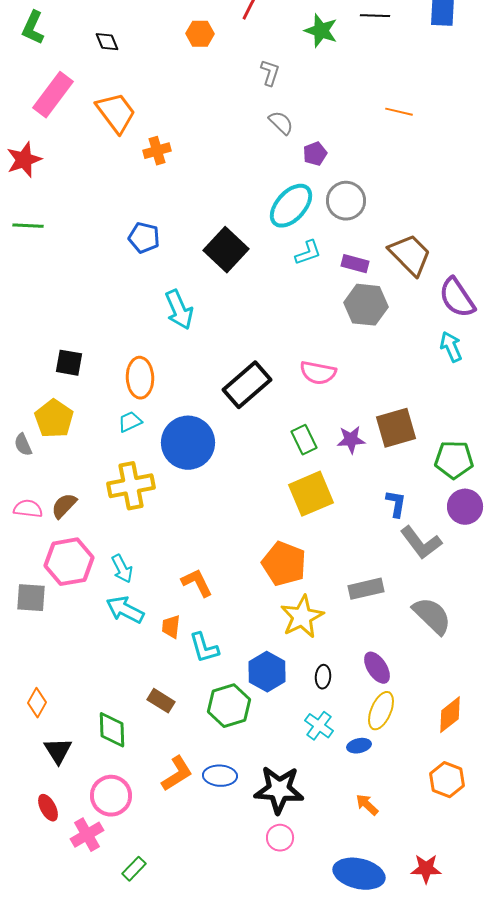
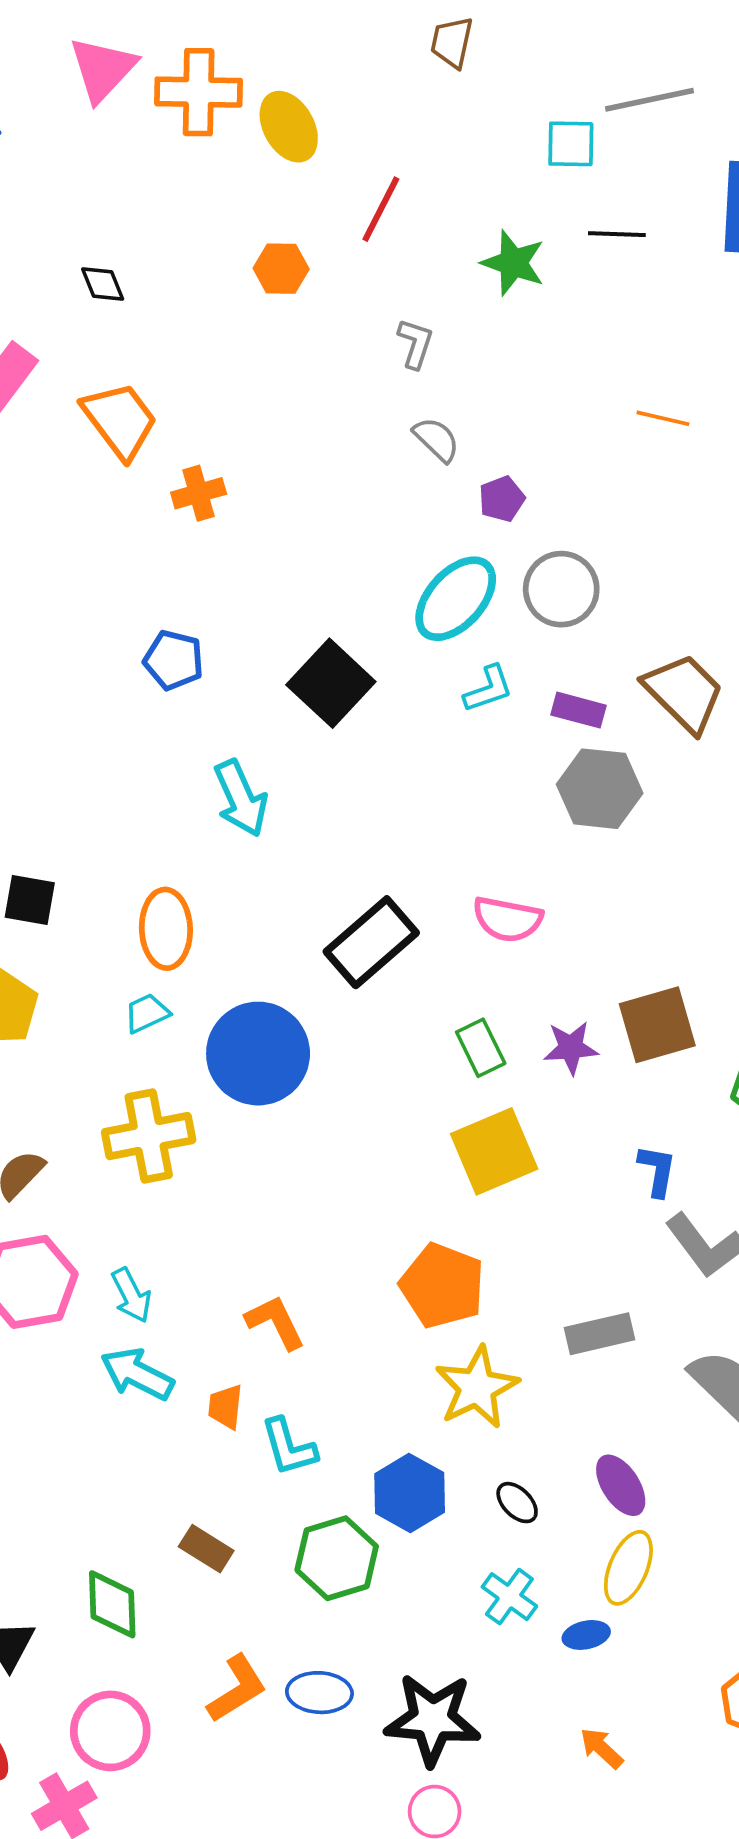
black ellipse: (323, 677) -> (517, 1503), turned -50

